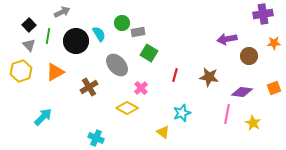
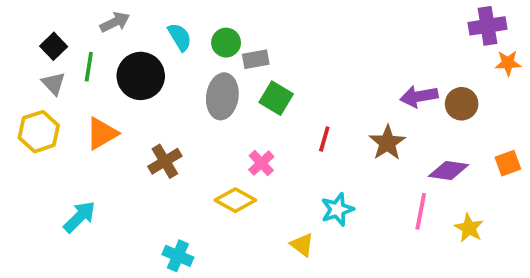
cyan semicircle: (99, 34) -> (180, 37), moved
purple arrow: (227, 39) -> (419, 96), moved
orange star: (274, 43) -> (508, 63), moved
gray ellipse: (117, 65) -> (222, 96), moved, turned 50
brown star: (209, 77) -> (387, 143), turned 30

